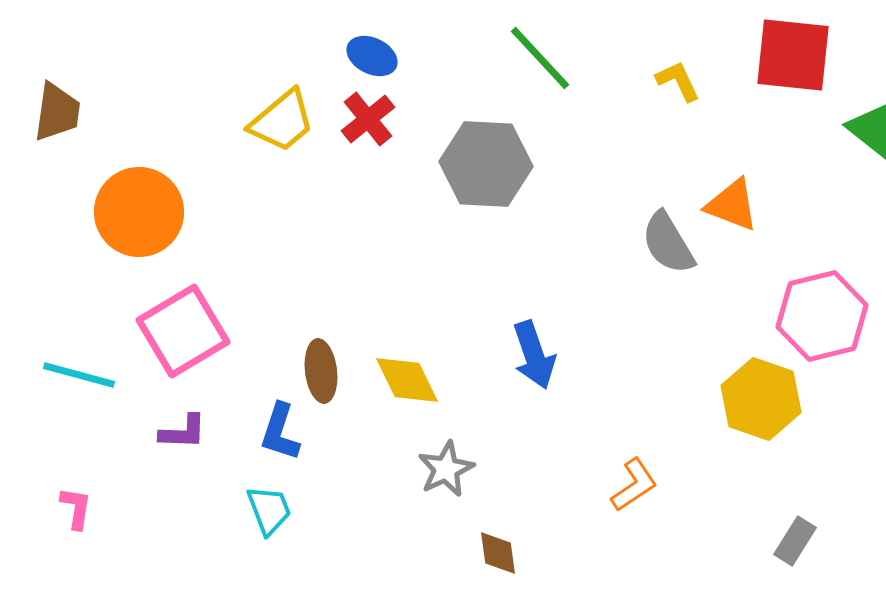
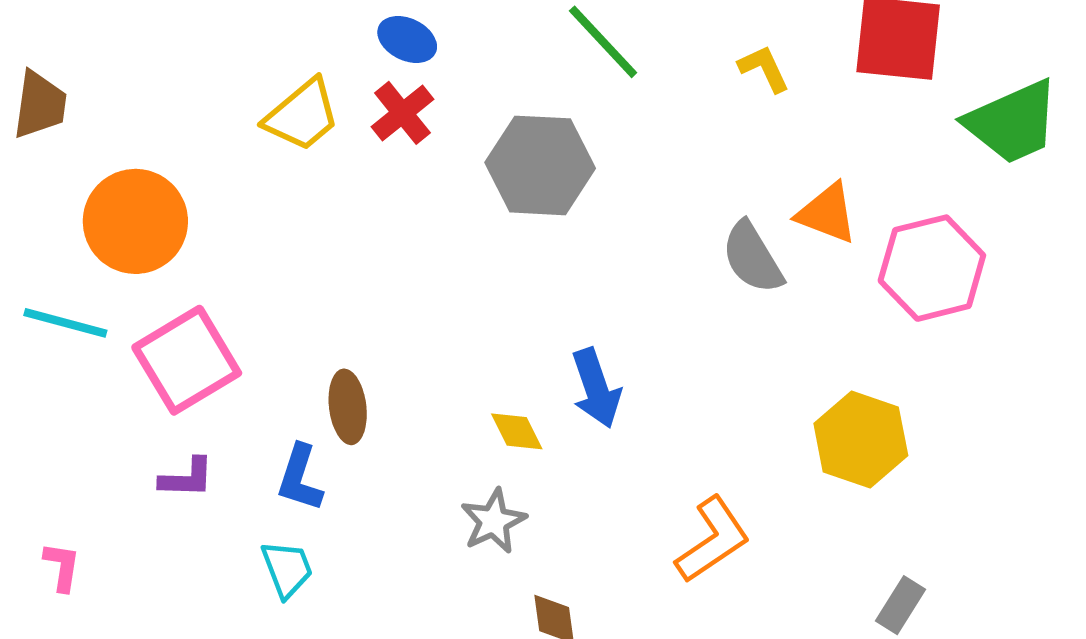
pink hexagon: (822, 316) -> (932, 268), moved
cyan line: (79, 375) -> (65, 323), moved
yellow diamond: (407, 380) -> (517, 431), moved, size x0.7
orange L-shape: (634, 485) -> (713, 540), size x1.4

